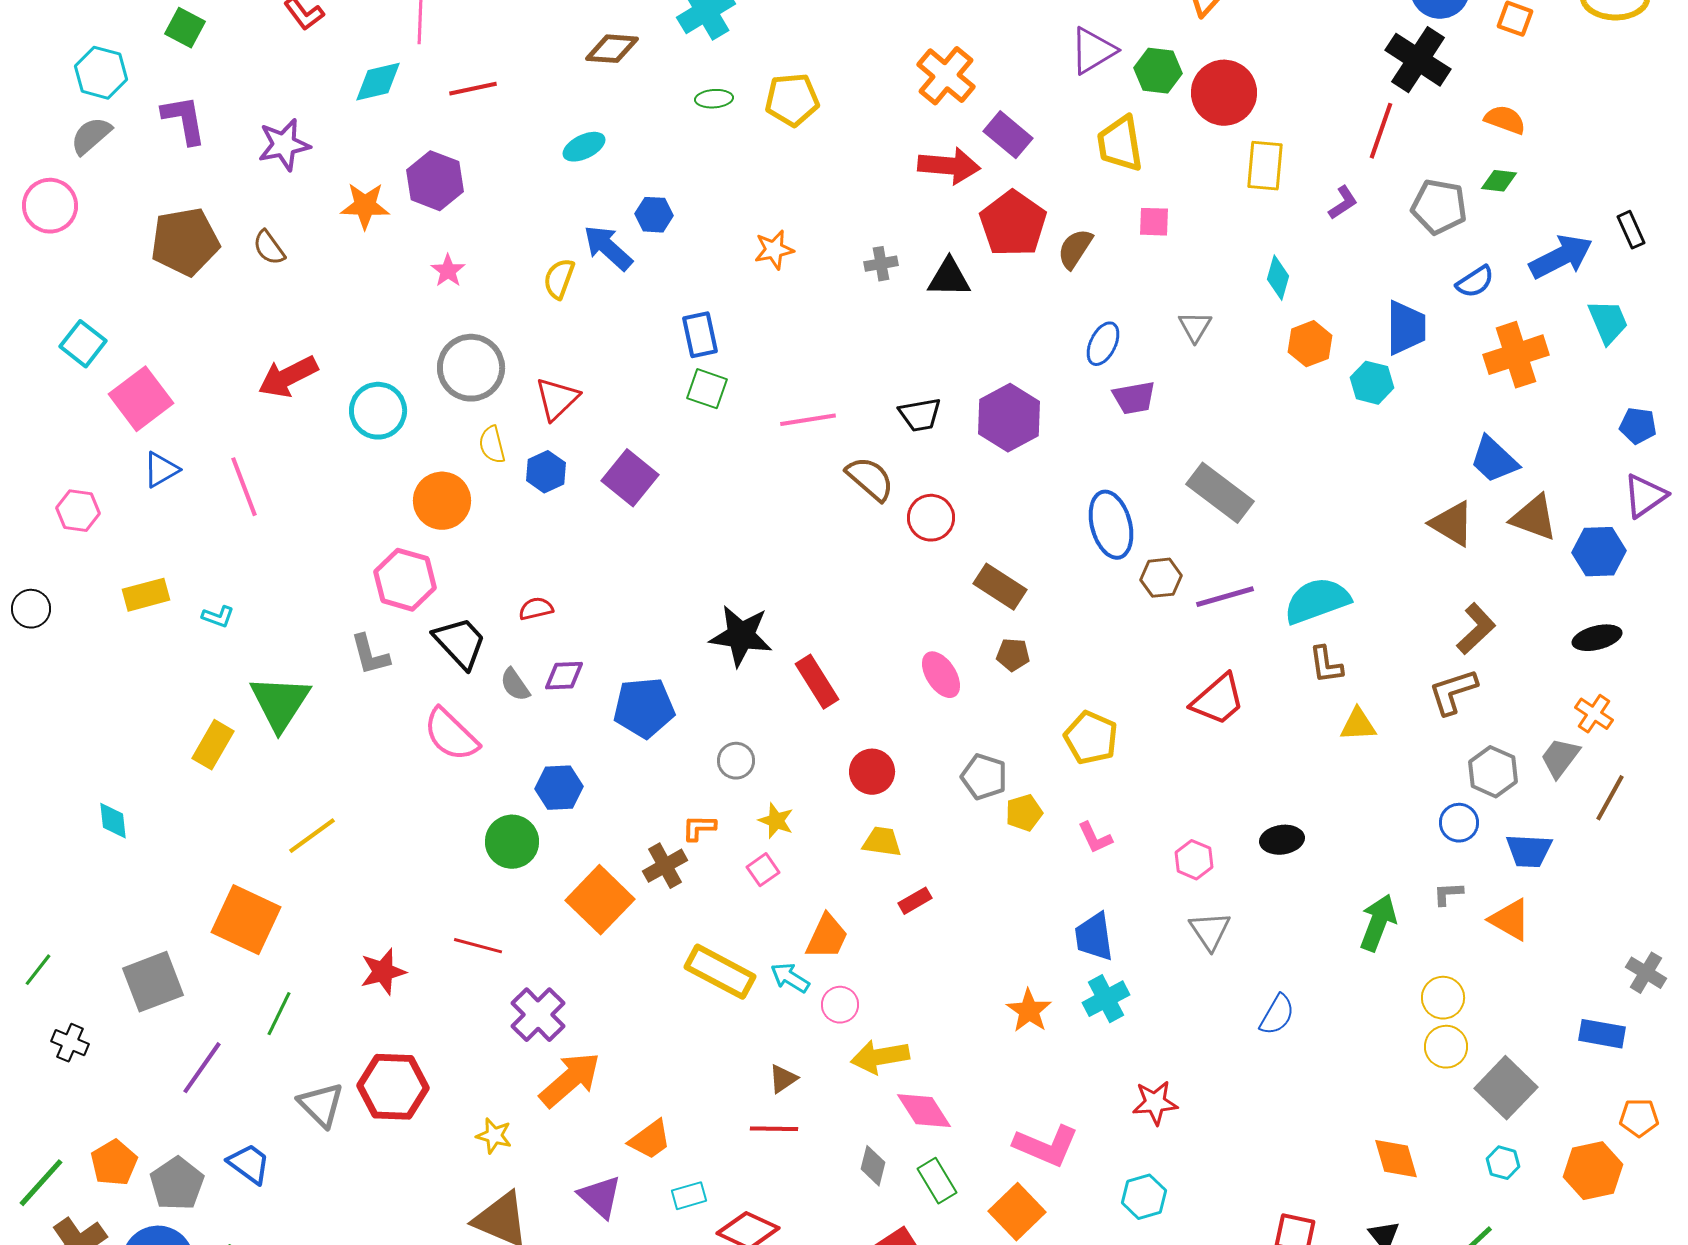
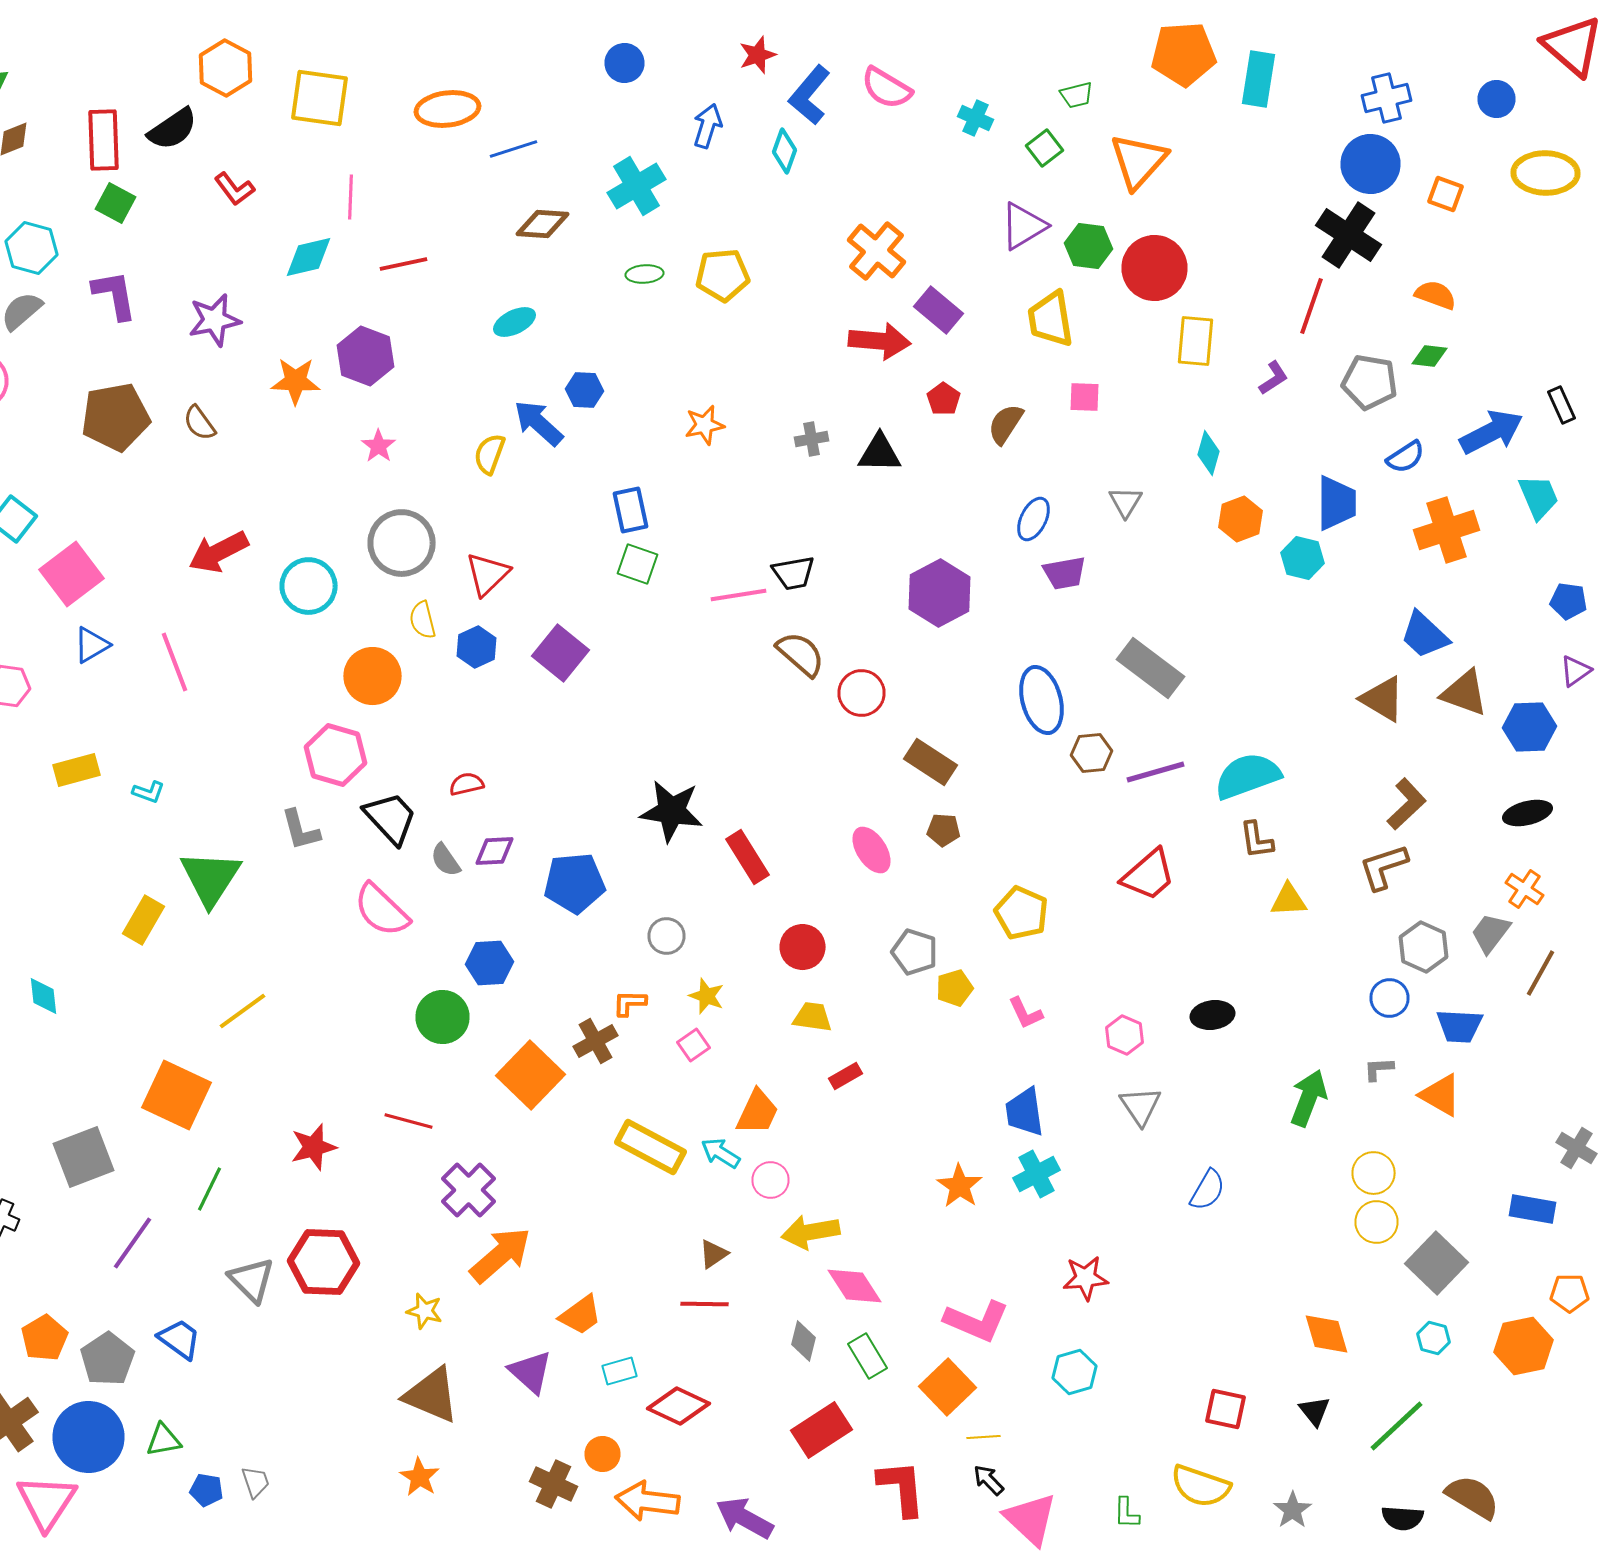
red pentagon: (1013, 224) -> (944, 399), size x0.5
black trapezoid: (920, 415) -> (794, 573), moved
purple triangle: (1645, 496) -> (1576, 671), size x0.7

